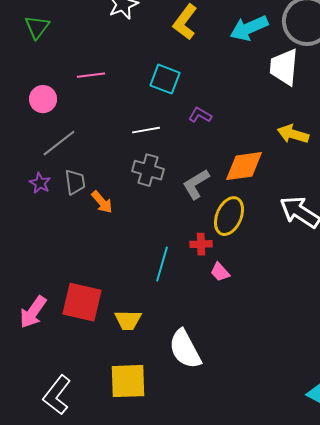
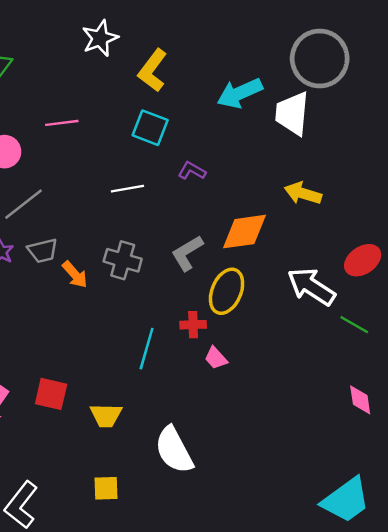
yellow L-shape: (185, 22) -> (153, 70), moved
cyan arrow: (249, 28) -> (240, 93), moved
gray cross: (148, 170) -> (123, 260), moved
gray trapezoid: (75, 182) -> (43, 251), turned 84
red square: (82, 302) -> (51, 394), size x0.7
yellow square: (128, 381) -> (106, 488), size x0.6

